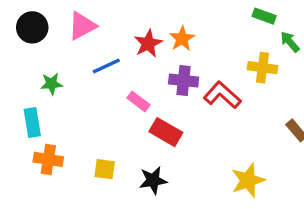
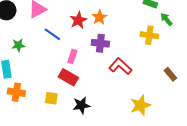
blue line: (106, 66) -> (52, 34), turned 60
red L-shape: (222, 95) -> (120, 66), moved
pink rectangle: (139, 101) -> (72, 56), turned 72
red rectangle: (166, 132) -> (68, 77), moved

